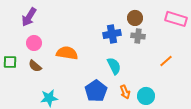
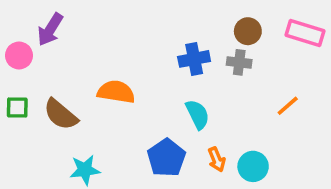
brown circle: (135, 18) -> (248, 31), moved
pink circle: (34, 43) -> (19, 55), moved
brown semicircle: (35, 66) -> (61, 114), size x1.5

